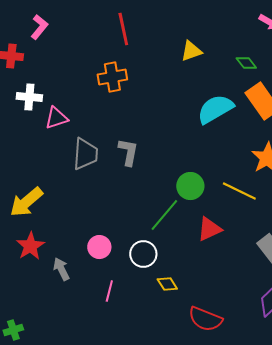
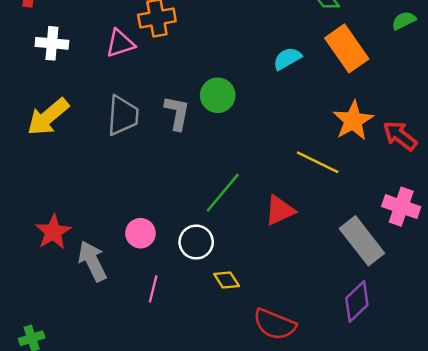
cyan semicircle: (215, 109) -> (287, 59), size x0.6
pink triangle: (56, 118) -> (120, 43), moved
green circle: (190, 186) -> (218, 95), moved
yellow arrow: (26, 202) -> (48, 117), moved
gray arrow: (61, 269) -> (92, 261), size x1.4

